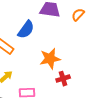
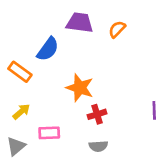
orange star: (50, 59) -> (80, 88), turned 30

